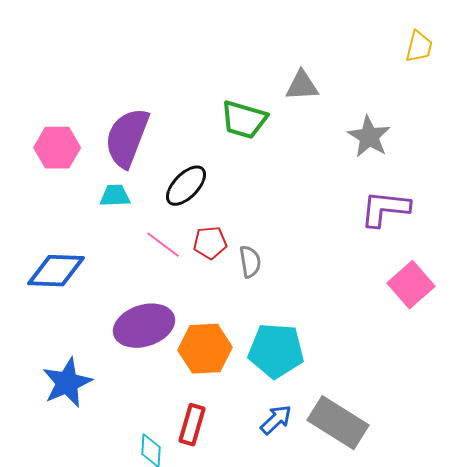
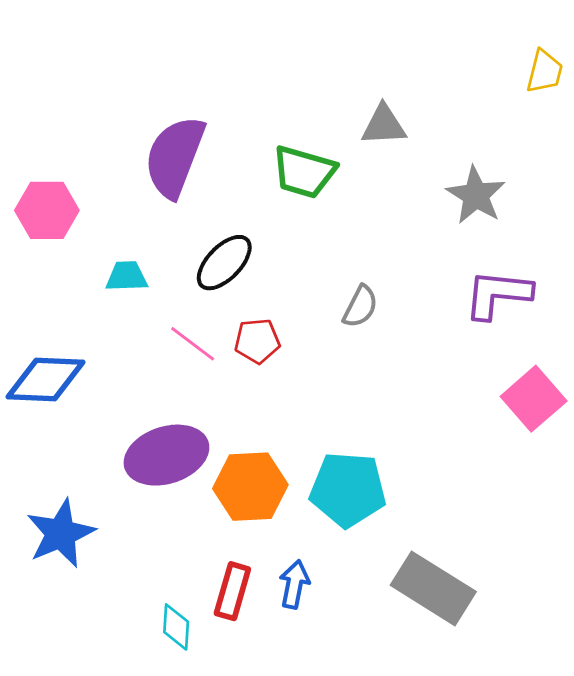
purple semicircle: (127, 138) -> (175, 157), moved
gray semicircle: (250, 262) -> (360, 307), moved, turned 36
blue arrow: (276, 420) -> (294, 584), moved, turned -36

